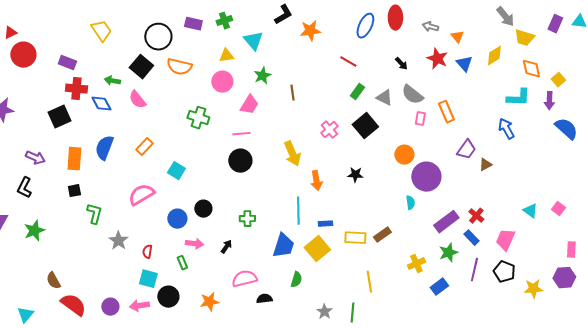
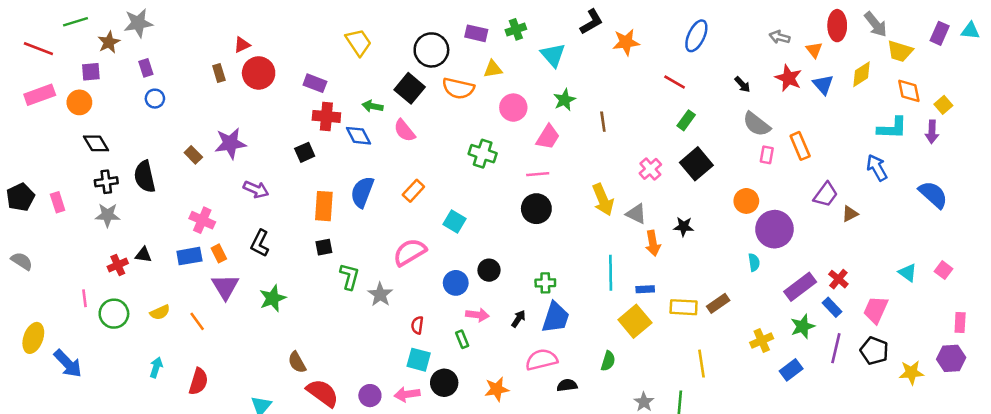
red ellipse: (395, 18) -> (837, 26), moved
yellow triangle: (226, 56) -> (493, 69), moved
gray triangle: (384, 98) -> (636, 214), moved
black square: (59, 117) -> (305, 152), size x0.7
blue semicircle: (566, 129) -> (933, 195), moved
purple arrow: (35, 158) -> (256, 189), moved
orange arrow: (316, 181) -> (653, 243), moved
gray star: (118, 241) -> (380, 294), moved
blue trapezoid: (283, 246) -> (556, 317), moved

